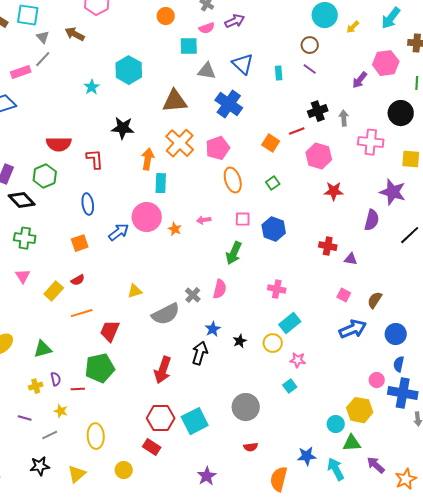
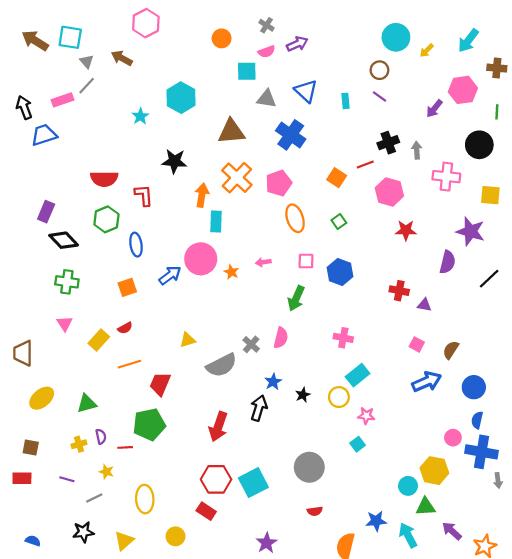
green hexagon: (45, 176) -> (106, 219), moved

